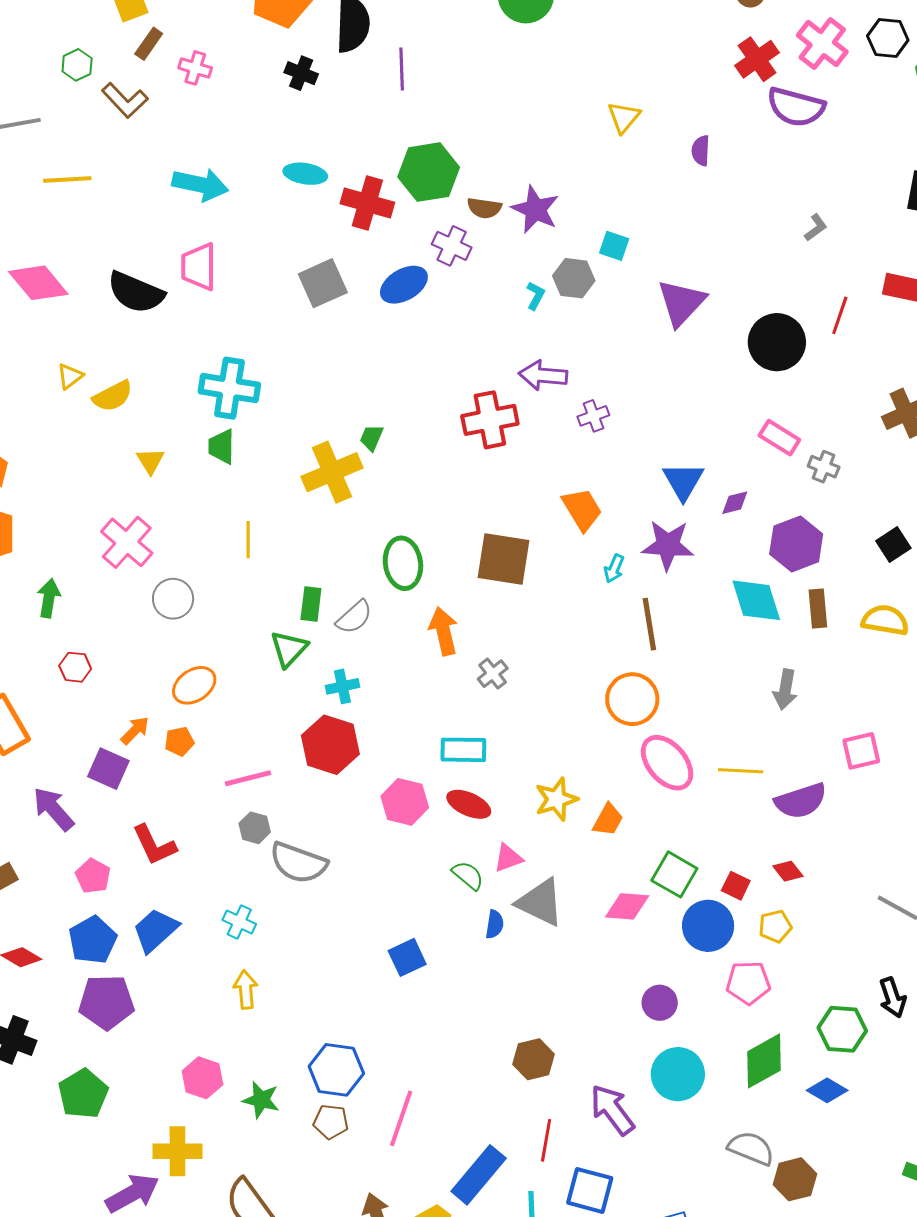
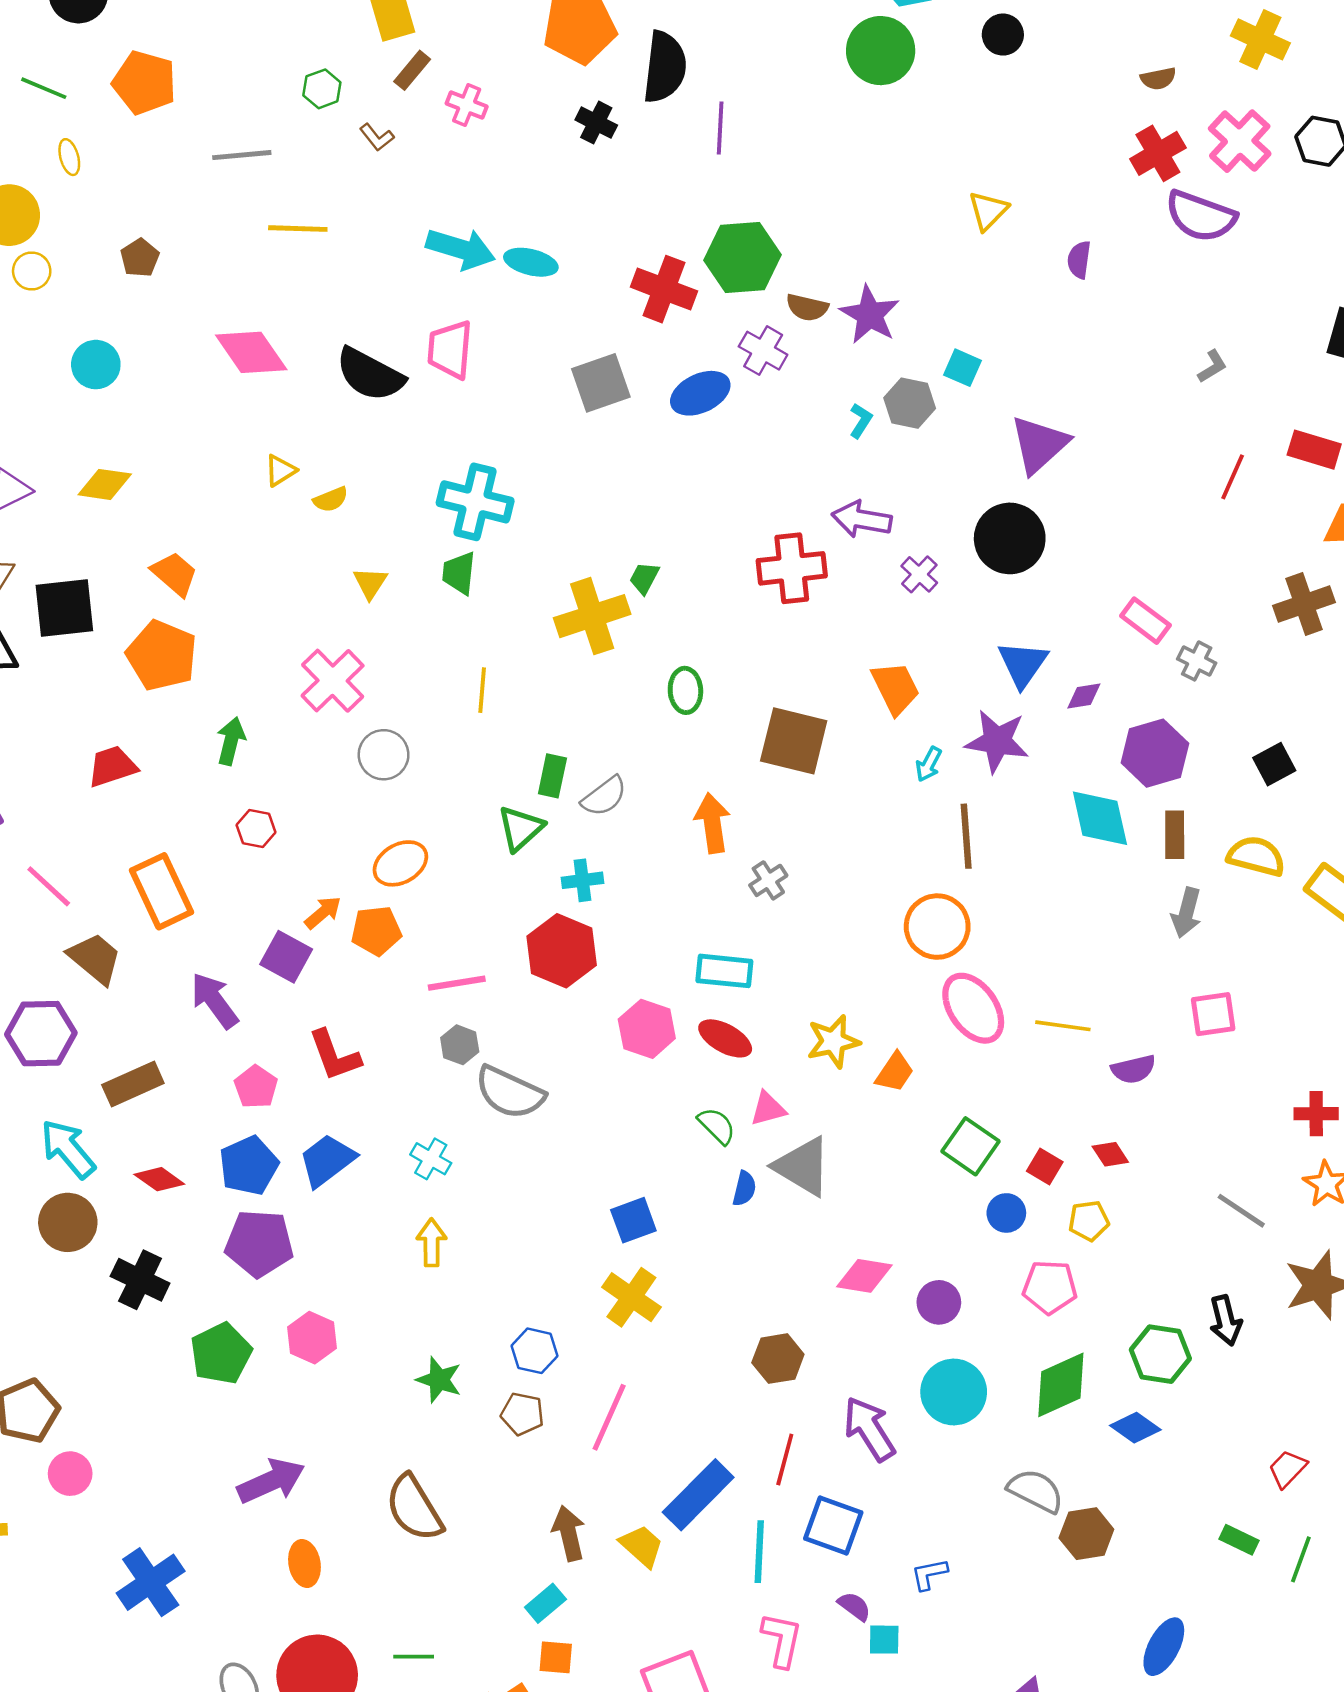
brown L-shape: (125, 100) -> (377, 137), size x0.6
cyan ellipse: (305, 174) -> (531, 262), moved
black circle: (777, 342) -> (1010, 538), moved
yellow semicircle: (113, 396) -> (331, 499), size x0.7
purple cross: (593, 416) -> (919, 574), turned -32
green ellipse: (403, 563) -> (685, 690), moved, size x0.7
gray arrow: (785, 690) -> (1186, 913), moved
orange pentagon: (179, 741) -> (376, 931), size x1.4
purple semicircle: (801, 801) -> (1133, 1069), size x0.7
pink diamond: (627, 906) -> (864, 1276), moved
blue circle: (708, 926) -> (1006, 1213), size x0.6
blue hexagon: (336, 1070) -> (535, 1351), size x0.7
pink hexagon: (203, 1078) -> (312, 1338), moved
yellow cross: (177, 1151) -> (631, 1297), moved, turned 30

